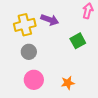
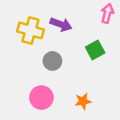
yellow cross: (25, 25) -> (30, 30), turned 30
gray circle: (29, 52) -> (52, 61), moved

